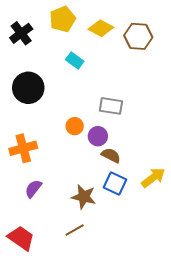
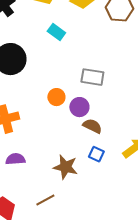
blue square: (115, 184) -> (96, 154), size x0.7
purple semicircle: (33, 189) -> (15, 159), turned 48
brown line: (75, 230) -> (45, 200), moved

